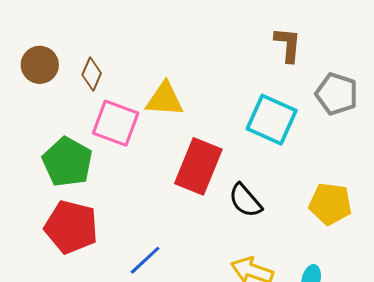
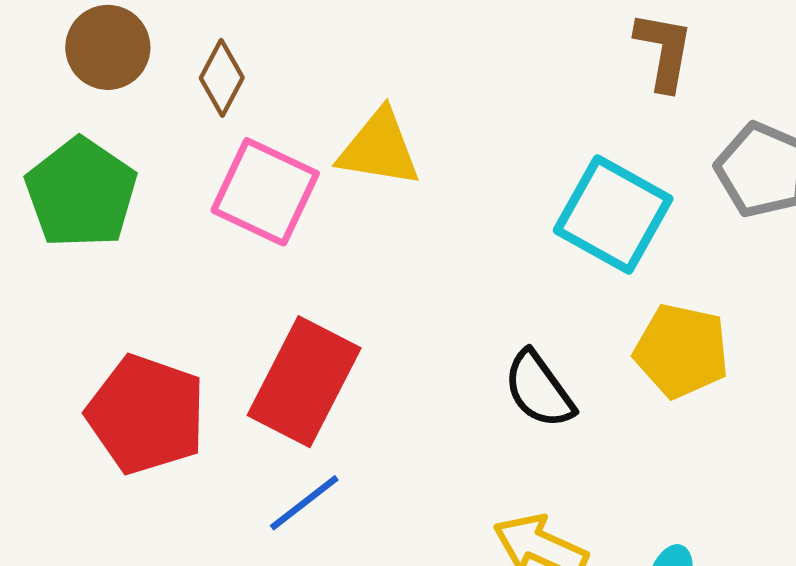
green pentagon: (67, 162) -> (81, 193), moved
red rectangle: (198, 166) -> (304, 382), moved
yellow pentagon: (330, 204) -> (681, 351), moved

